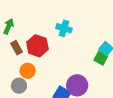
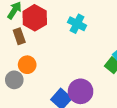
red hexagon: (37, 46) -> (35, 18), moved

